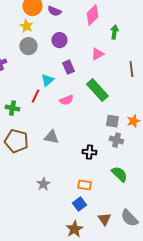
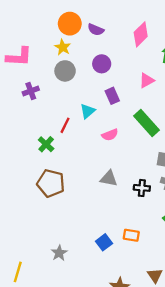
red line: (35, 96) -> (65, 125), moved
green cross: (12, 108) -> (46, 144), turned 32
gray triangle: (51, 137) -> (109, 179), moved
black cross: (89, 152) -> (142, 188), moved
gray star: (43, 184) -> (59, 253), moved
blue square: (79, 204) -> (104, 242), moved

